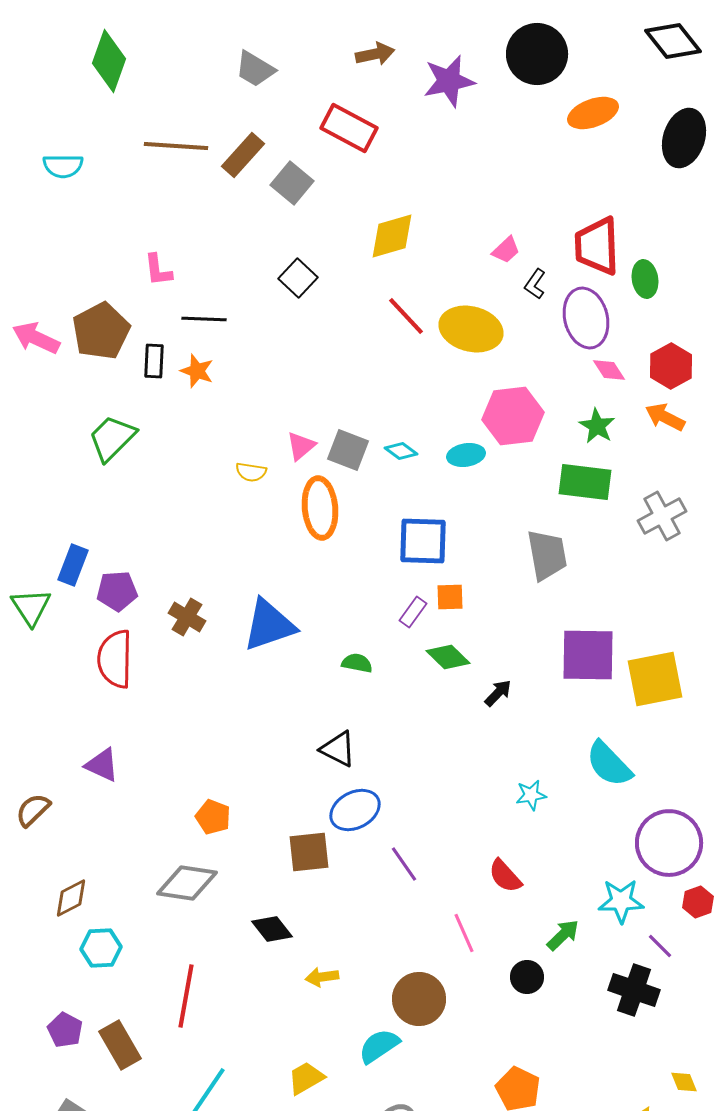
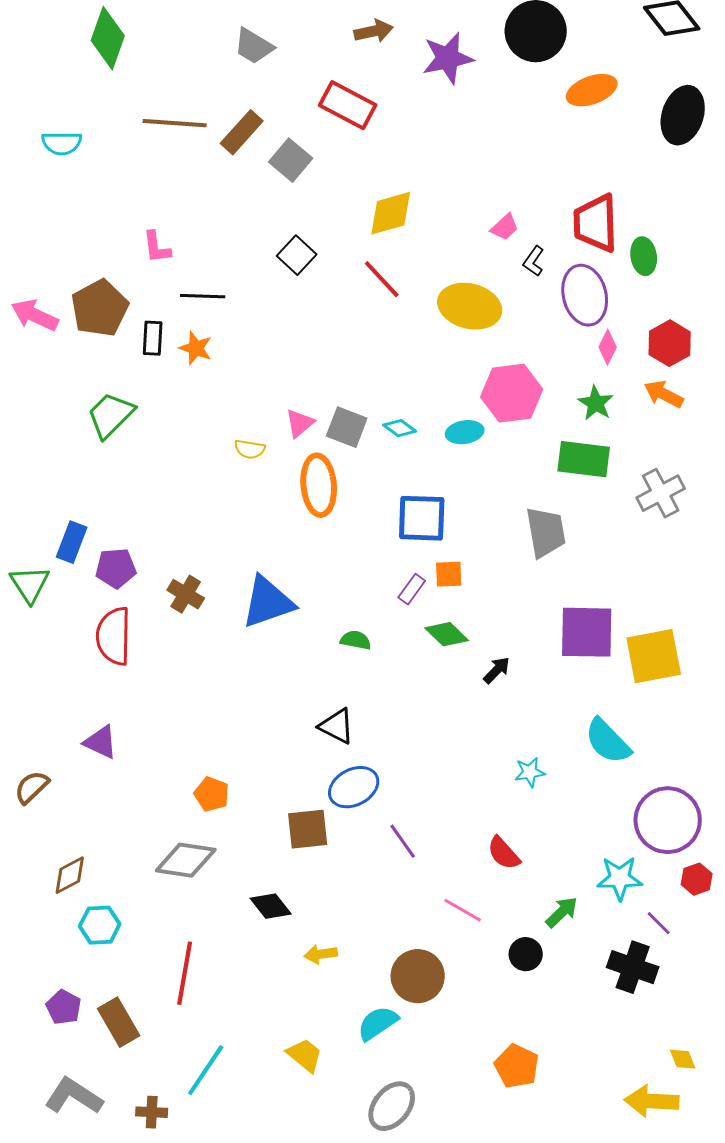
red line: (406, 316) -> (382, 279), moved
pink diamond: (609, 370) -> (608, 347), turned 60
pink line: (464, 933) -> (463, 910), turned -36
yellow trapezoid: (306, 1078) -> (305, 1055), turned 69

